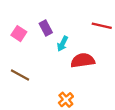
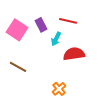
red line: (102, 26) -> (68, 21), moved
pink square: (19, 34) -> (17, 30), size x1.5

